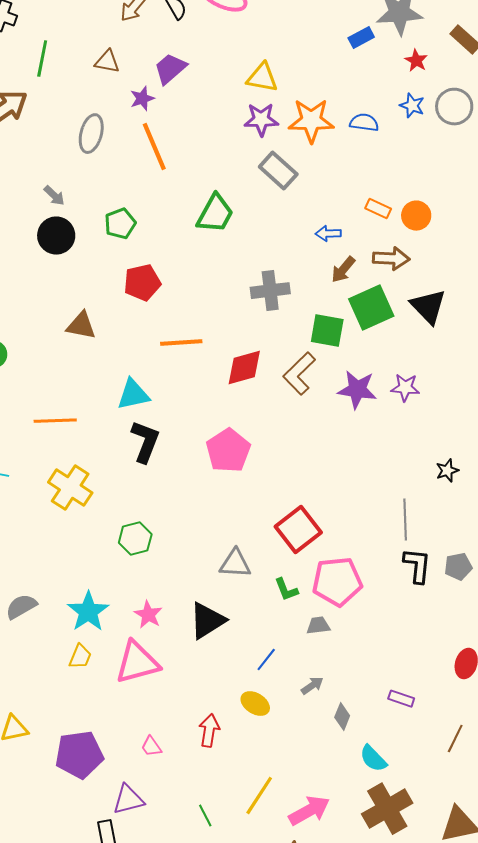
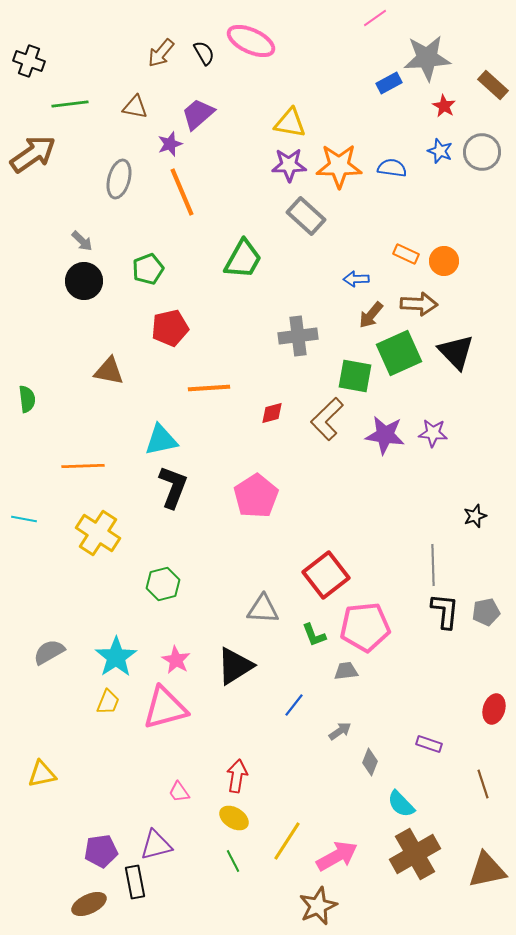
green line: (42, 59) -> (70, 104), turned 72
red diamond: (244, 368) -> (272, 413), size x0.6
yellow ellipse: (255, 704) -> (234, 818), moved
brown line: (455, 739) -> (483, 784), turned -44
purple pentagon: (79, 755) -> (101, 851), moved, size x0.7

